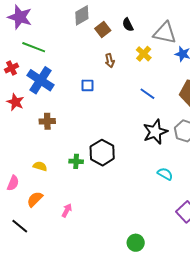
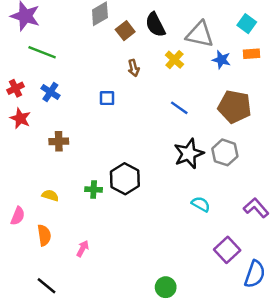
black semicircle: (128, 25) -> (155, 25), size x1.5
red cross: (12, 68) -> (15, 88), moved
blue cross: (41, 80) -> (50, 92), size x0.6
orange semicircle: (35, 199) -> (44, 235), turned 126
black line: (20, 226) -> (46, 286), moved

